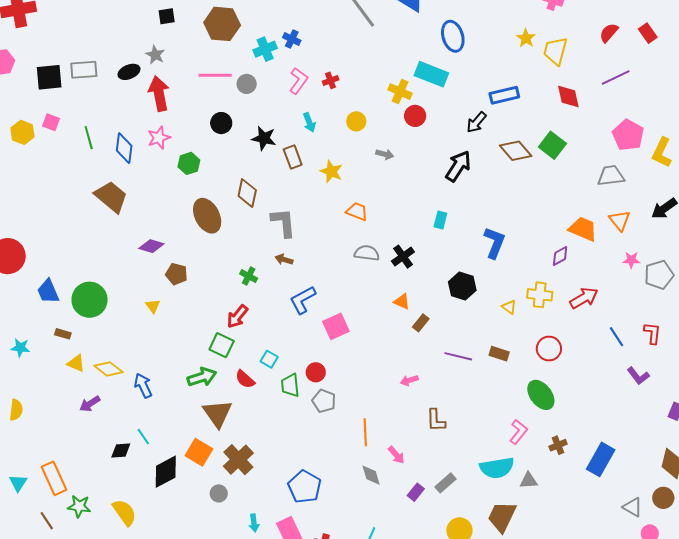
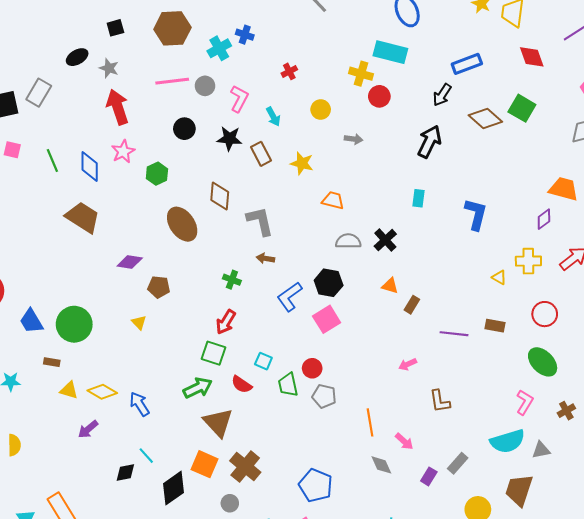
gray rectangle: (84, 70) -> (39, 93), turned -48
black ellipse: (129, 72) -> (77, 57), moved
pink L-shape: (299, 81) -> (239, 99), moved
black hexagon: (462, 286) -> (329, 283), moved

